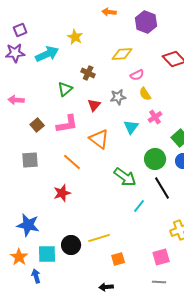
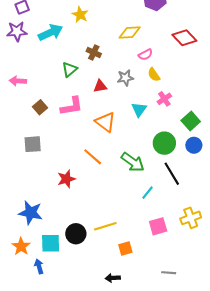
red triangle: (94, 105) -> (100, 86), turned 40
orange line: (72, 162) -> (93, 157), moved
pink square: (161, 257) -> (158, 226), moved

